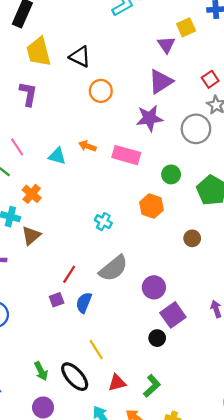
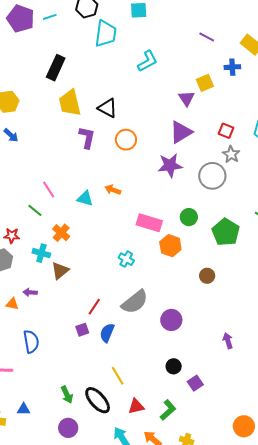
red square: (210, 79) -> (226, 131), turned -35
purple L-shape: (28, 94) -> (87, 137), moved
pink rectangle: (126, 155) -> (149, 223), moved
purple square: (173, 315) -> (195, 383), moved, size x0.7

